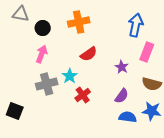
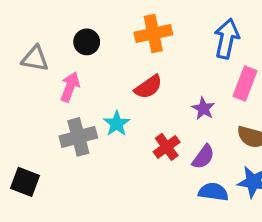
gray triangle: (21, 14) -> (35, 59), moved
orange cross: (79, 22) -> (153, 34), moved
black circle: (43, 28) -> (87, 42), moved
red cross: (83, 95) -> (167, 147), moved

